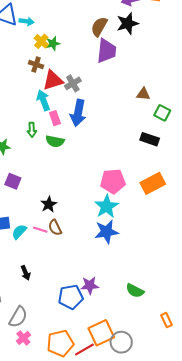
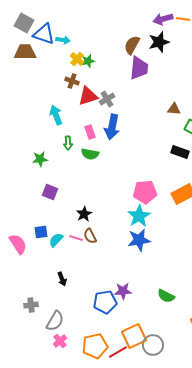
cyan arrow: (43, 100) -> (56, 115), moved

